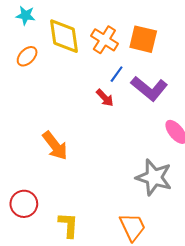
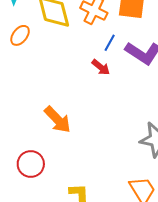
red circle: (24, 204) -> (31, 164), moved

